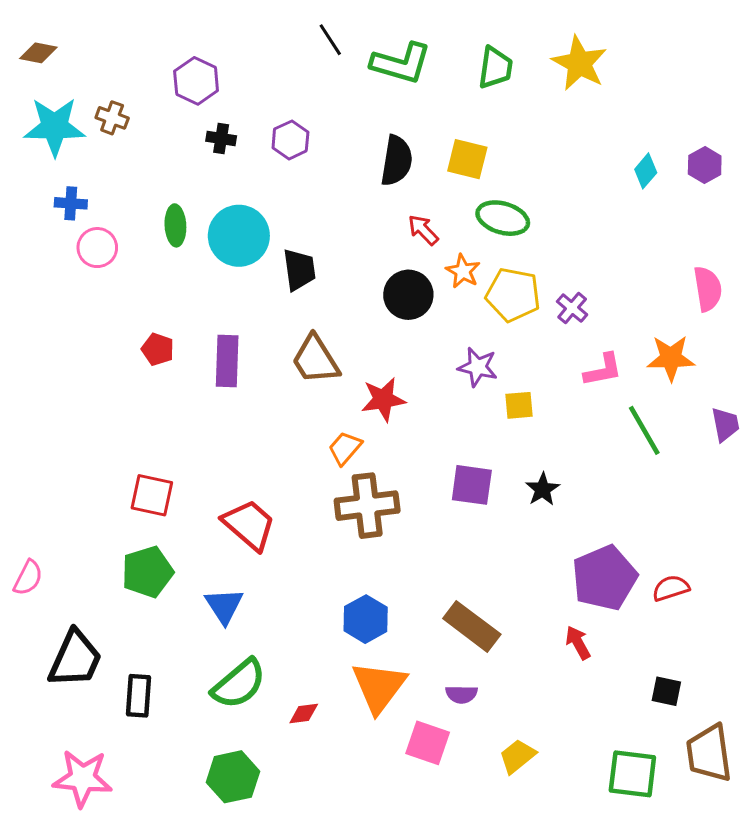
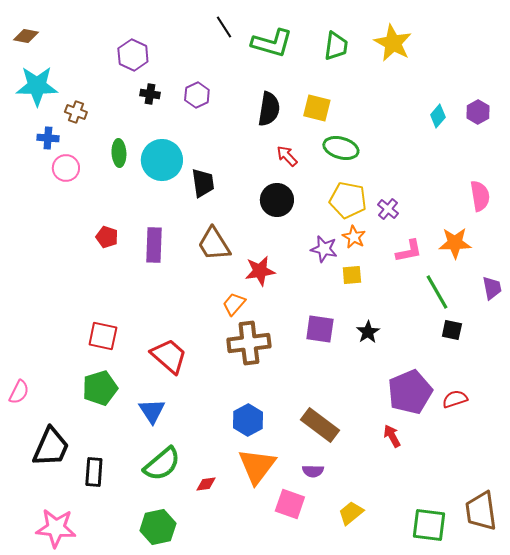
brown cross: (112, 118) -> (76, 112), moved
orange star: (463, 271) -> (354, 237), moved
black square: (666, 691) -> (452, 330), moved

